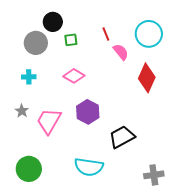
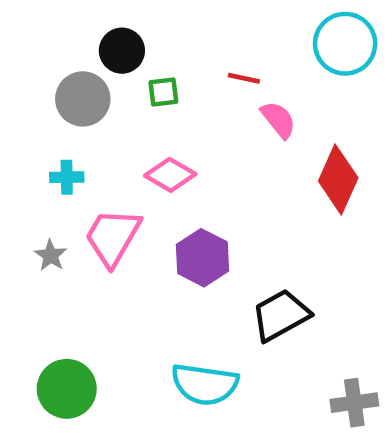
red line: (106, 34) -> (244, 78), turned -56
cyan circle: (149, 34) -> (345, 44), moved
pink trapezoid: (49, 121) -> (113, 237), moved

